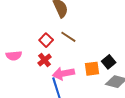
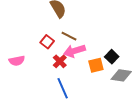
red cross: (45, 60) -> (60, 61), moved
pink arrow: (64, 74) -> (74, 51), moved

